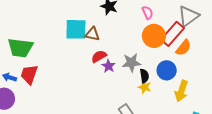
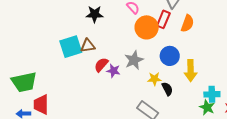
red rectangle: (172, 34) -> (163, 19), size x0.7
orange semicircle: (183, 48) -> (187, 23), moved
black semicircle: (144, 76) -> (167, 89), moved

